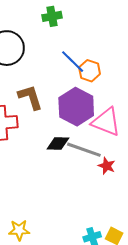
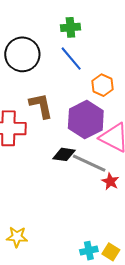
blue line: (73, 62) -> (71, 59), moved

